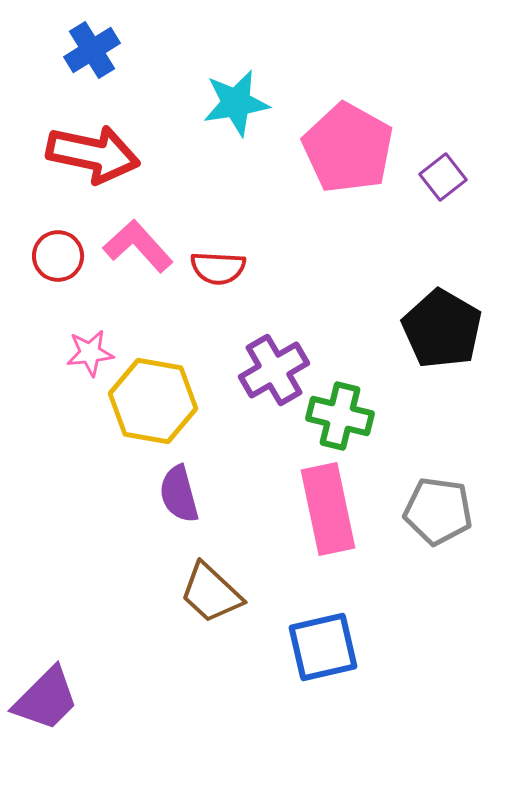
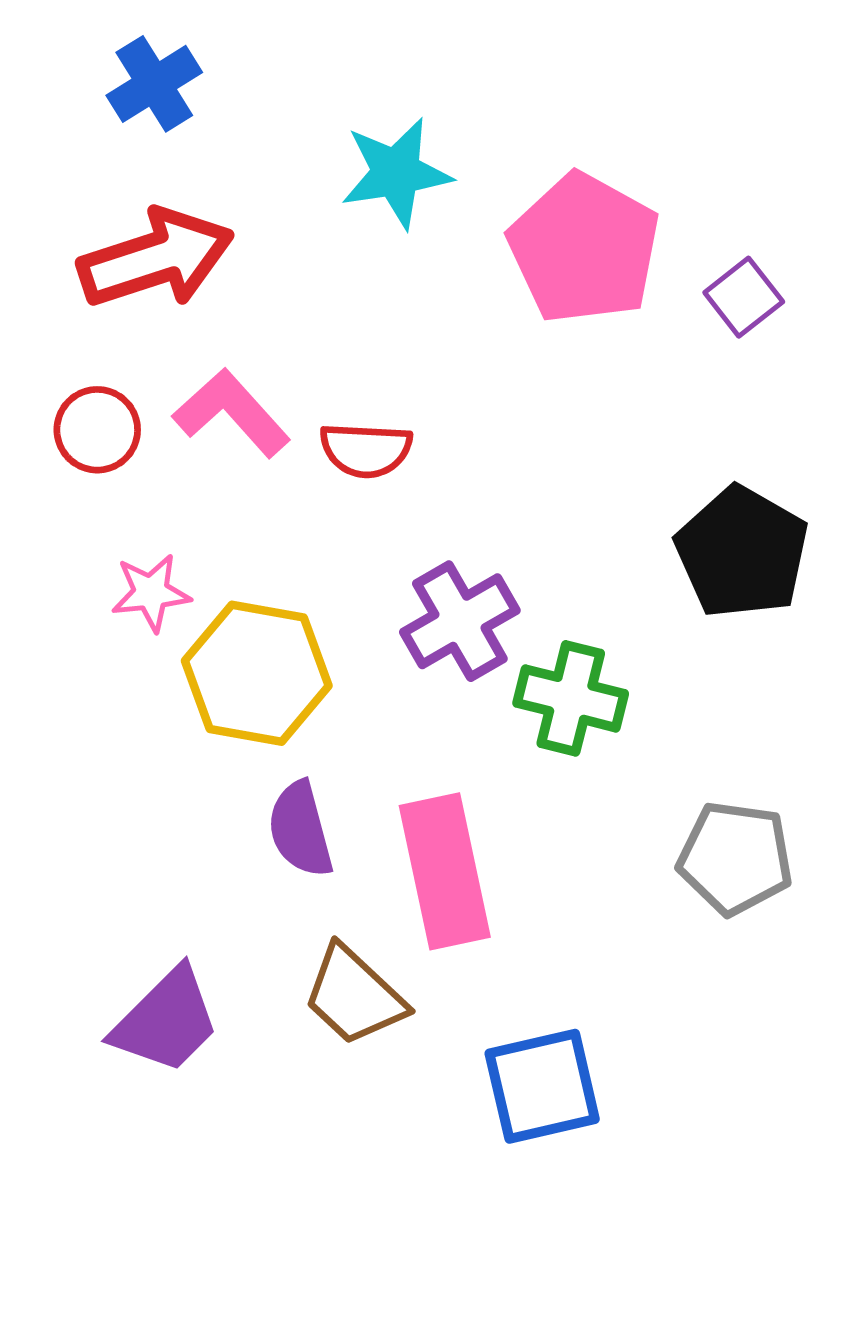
red arrow: (93, 154) -> (156, 258), turned -30
pink rectangle: (328, 509) -> (445, 871), moved
purple trapezoid: (46, 699) -> (166, 1021), moved

